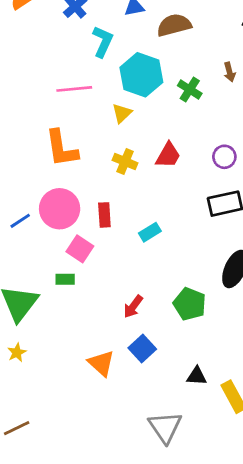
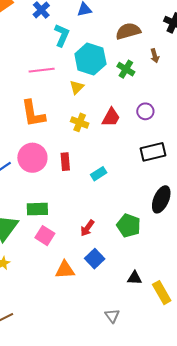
brown semicircle: (174, 25) -> (128, 31), moved
purple circle: (224, 157) -> (145, 111), moved
pink square: (80, 249) -> (45, 236), moved
green rectangle: (65, 279) -> (37, 209), size x1.5
orange triangle: (101, 363) -> (65, 270), turned -45
gray triangle: (165, 427) -> (112, 316), size x0.6

